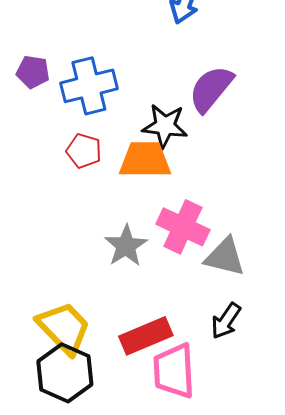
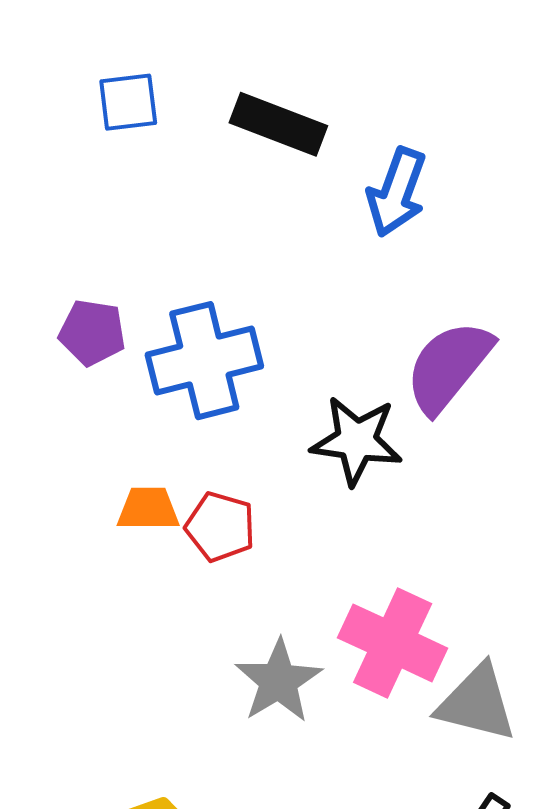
red pentagon: (84, 151) -> (220, 527), moved
orange trapezoid: (145, 160) -> (148, 509), moved, size x0.6

